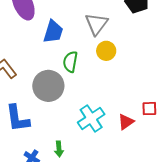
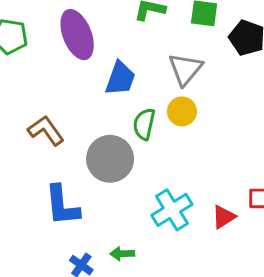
yellow circle: (106, 51) -> (182, 111), moved
green arrow: (59, 149) -> (122, 254), turned 91

